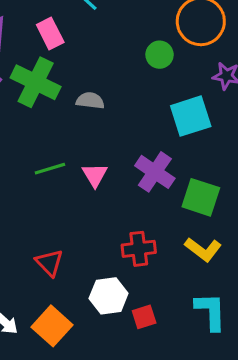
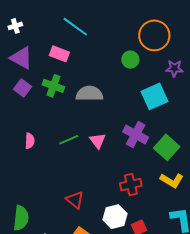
pink rectangle: (50, 34) -> (59, 54), turned -36
green cross: (36, 82) -> (53, 86), size x0.7
gray semicircle: (90, 101) -> (90, 94), size x1.5
green square: (201, 197) -> (167, 147), turned 30

